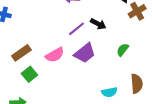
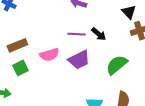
purple line: (77, 29) -> (76, 34), turned 30
green semicircle: (123, 50) -> (117, 65), size x1.6

